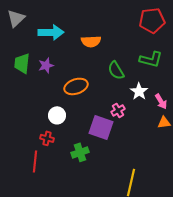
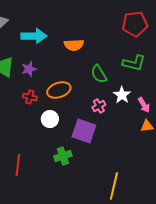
pink cross: (118, 110) -> (99, 106), moved
white circle: (57, 115) -> (50, 119), moved
red cross: (47, 138) -> (30, 97), moved

